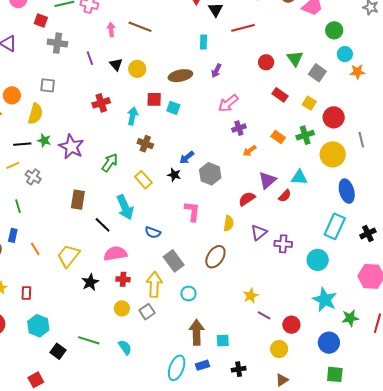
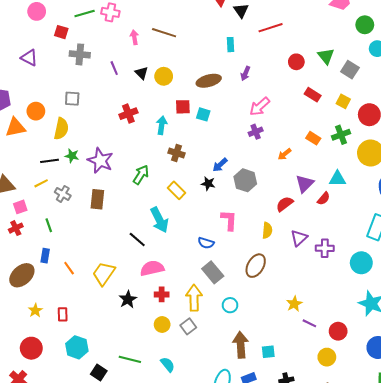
purple cross: (239, 128) -> (256, 132), moved
brown rectangle: (78, 200) -> (97, 199), moved
blue semicircle: (153, 232) -> (206, 243), moved

